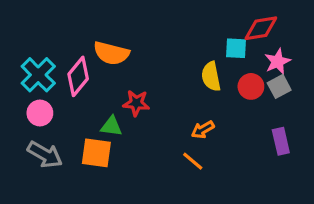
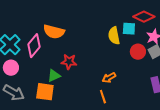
red diamond: (261, 28) -> (144, 17), turned 35
yellow semicircle: (211, 76) -> (114, 36), moved
green triangle: (111, 126) -> (54, 76), turned -32
orange line: (193, 161) -> (103, 97), turned 32

